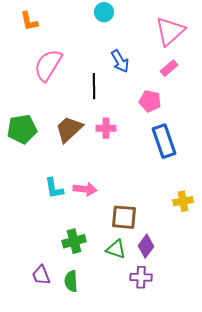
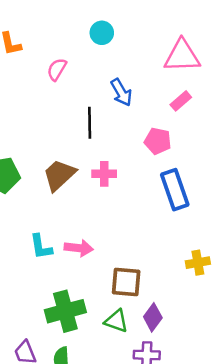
pink triangle: (170, 31) -> (182, 56), turned 40
pink semicircle: (48, 65) -> (57, 69), moved, size x0.6
green cross: (74, 241) -> (65, 311), size x1.4

